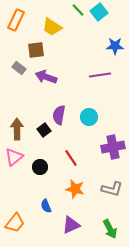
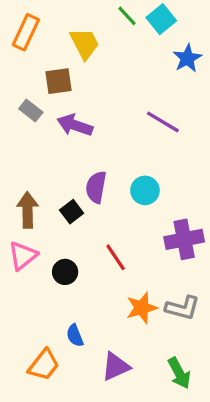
yellow trapezoid: (52, 27) -> (85, 44), turned -150
blue star: (115, 46) -> (187, 58), moved, turned -30
purple line: (100, 75) -> (163, 122), turned 40
orange star: (75, 189) -> (142, 308), moved, turned -30
orange trapezoid: (15, 223) -> (44, 365), moved

